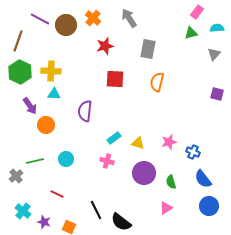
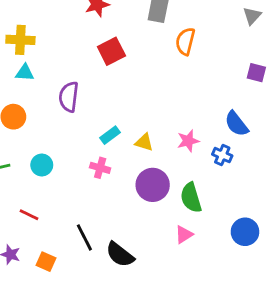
red square: (115, 79) -> (111, 51), turned -30
orange semicircle: (157, 82) -> (185, 41), moved
blue semicircle: (203, 179) -> (236, 124), moved
green semicircle: (171, 182) -> (191, 198), size x1.5

